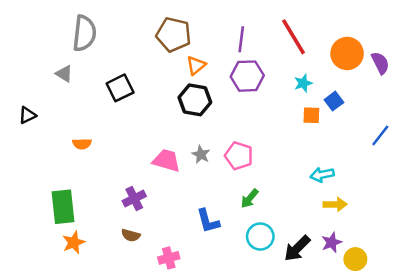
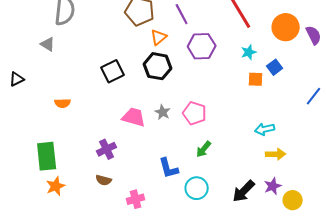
purple line: (241, 39) -> (182, 14), moved, turned -35
black square: (120, 88) -> (113, 71), moved
cyan circle: (260, 237) -> (197, 188), moved

